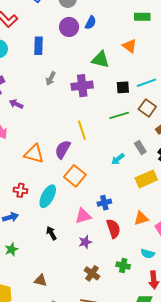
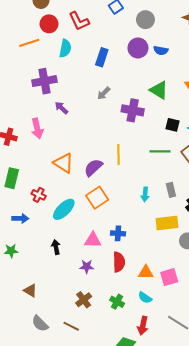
blue semicircle: (91, 23) -> (161, 50), turned 56
cyan arrow: (118, 159) -> (145, 194), turned -64
orange triangle: (141, 218) -> (146, 272), moved

